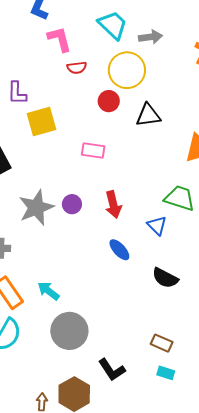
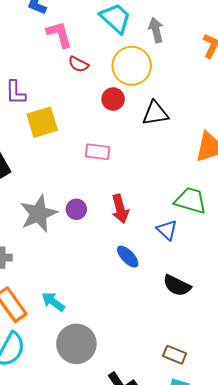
gray arrow: (150, 37) -> (156, 30), turned -95
red semicircle: (77, 68) -> (78, 64), turned 36

